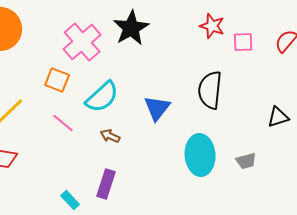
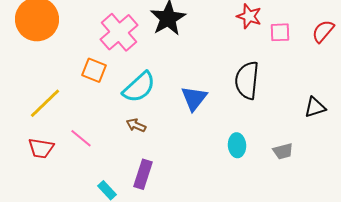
pink line: (63, 123) -> (81, 138), moved
brown arrow: (110, 136) -> (136, 125), moved
cyan ellipse: (200, 155) -> (237, 145), size x0.6

